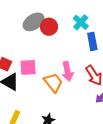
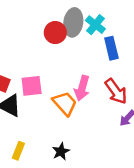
gray ellipse: (34, 22) -> (73, 22), moved, turned -45
pink arrow: (67, 71) -> (82, 88), turned 30

